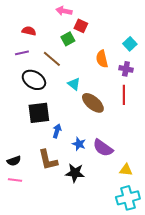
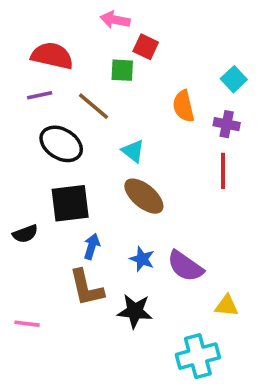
red semicircle: (29, 31) -> (52, 56), size x1.6
green square: (68, 39) -> (122, 70), turned 32
brown ellipse: (93, 103) -> (144, 196), moved
blue arrow: (57, 131) -> (92, 246), moved
black semicircle: (14, 161) -> (25, 234), moved
cyan cross: (128, 198) -> (198, 356), moved

